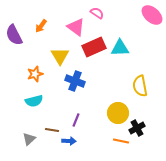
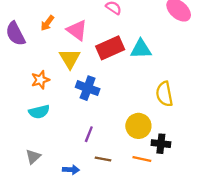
pink triangle: (76, 27) -> (77, 30), moved
black cross: (137, 128) -> (161, 144), turned 35
brown line: (52, 130) -> (103, 159), moved
blue arrow: (69, 141) -> (71, 170), moved

